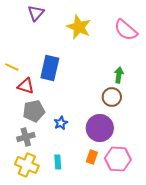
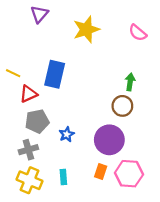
yellow star: (79, 27) -> (86, 29), turned 30
pink semicircle: (126, 30) -> (138, 33), size x0.7
red triangle: (26, 86) -> (28, 94), turned -42

